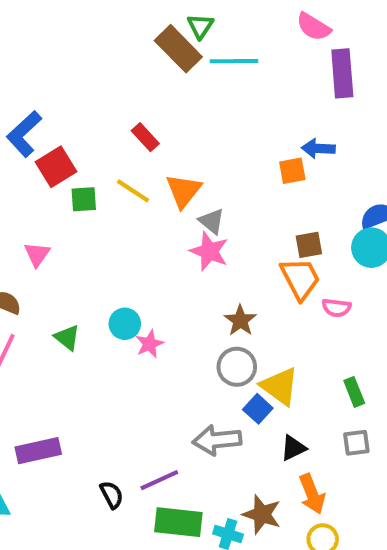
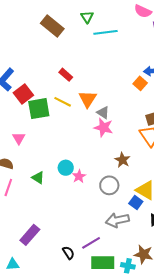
brown rectangle: (178, 49) -> (52, 26), moved
orange square: (292, 171) -> (140, 83), turned -32
green square: (84, 199) -> (39, 109), size x1.6
gray circle: (237, 367) -> (109, 185), moved
purple rectangle: (38, 451) -> (30, 235), turned -30

